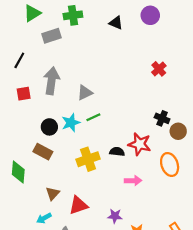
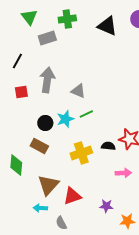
green triangle: (32, 13) -> (29, 17), turned -36
black triangle: (116, 23) -> (107, 26), size x1.5
gray triangle: (85, 93) -> (78, 91), turned 49
brown triangle: (53, 193) -> (48, 185), size x1.6
cyan arrow: (44, 218) -> (40, 208), turned 32

